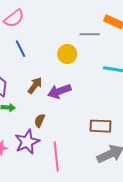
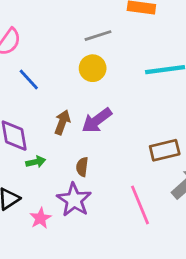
gray line: (90, 34) -> (98, 36), moved
pink line: (56, 157) -> (140, 205), moved

